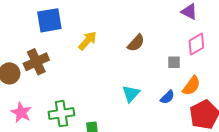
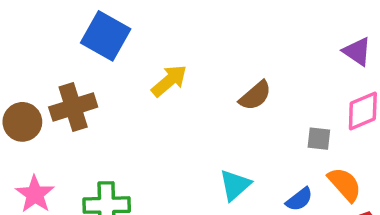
blue square: (49, 20) -> (106, 36), turned 32
orange semicircle: (191, 86) -> (345, 184), turned -85

